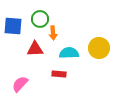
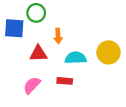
green circle: (40, 19) -> (36, 13), moved
pink semicircle: (20, 84) -> (32, 85), moved

